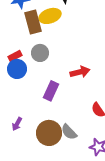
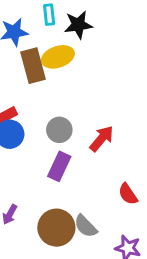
gray circle: (40, 53) -> (59, 130), moved
red arrow: (80, 72) -> (102, 139), turned -36

